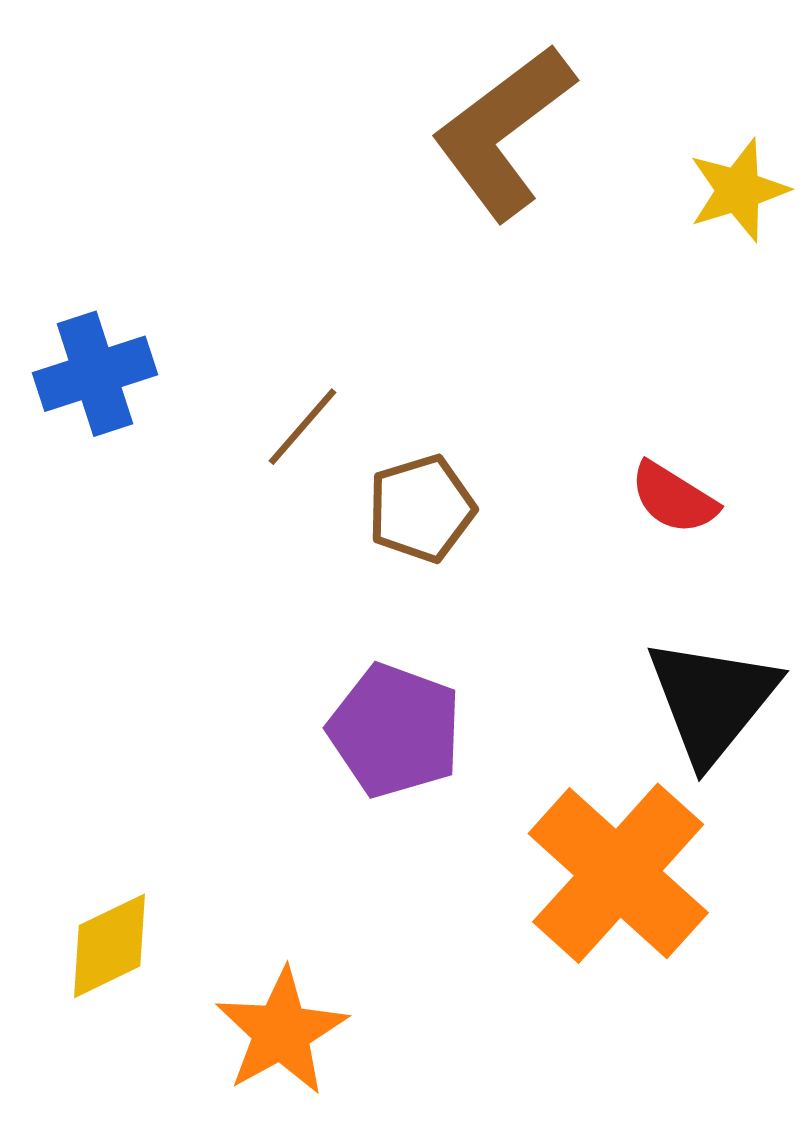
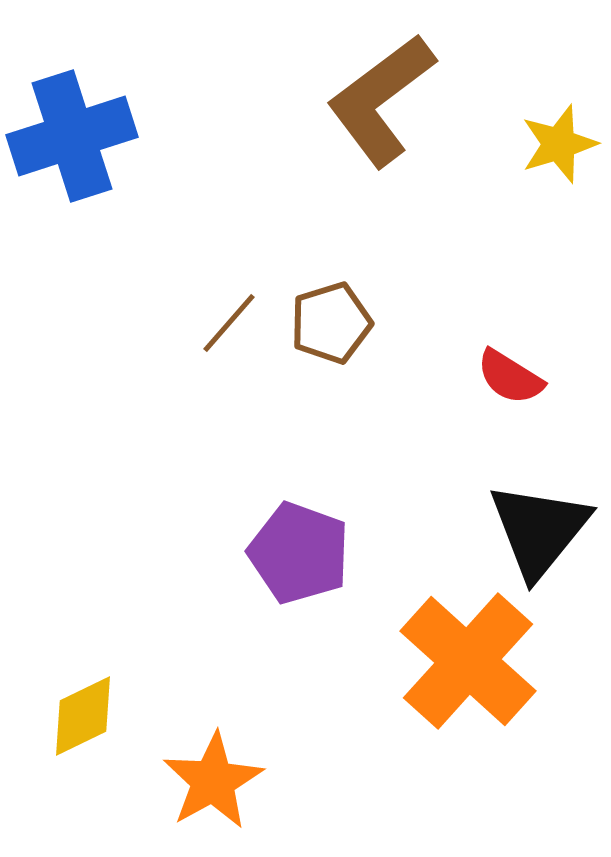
blue cross: (95, 374) -> (72, 136), moved, size x1.4
brown pentagon: (421, 509) -> (331, 323), moved

